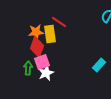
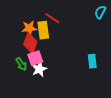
cyan rectangle: (99, 65) -> (92, 61), turned -48
green arrow: (28, 68) -> (21, 64), turned 144

